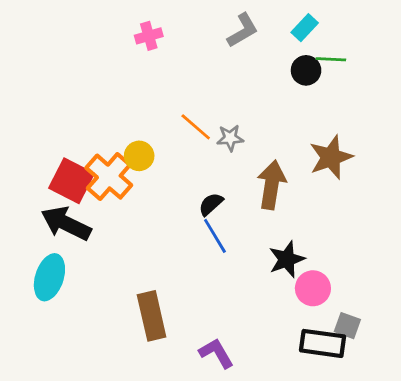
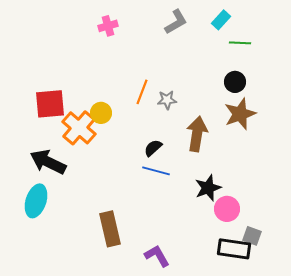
black circle: (306, 70) -> (235, 82), moved
orange line: (196, 127) -> (142, 92), turned 70
red square: (72, 181) -> (50, 104), moved, turned -32
blue line: (215, 236) -> (156, 171), turned -44

